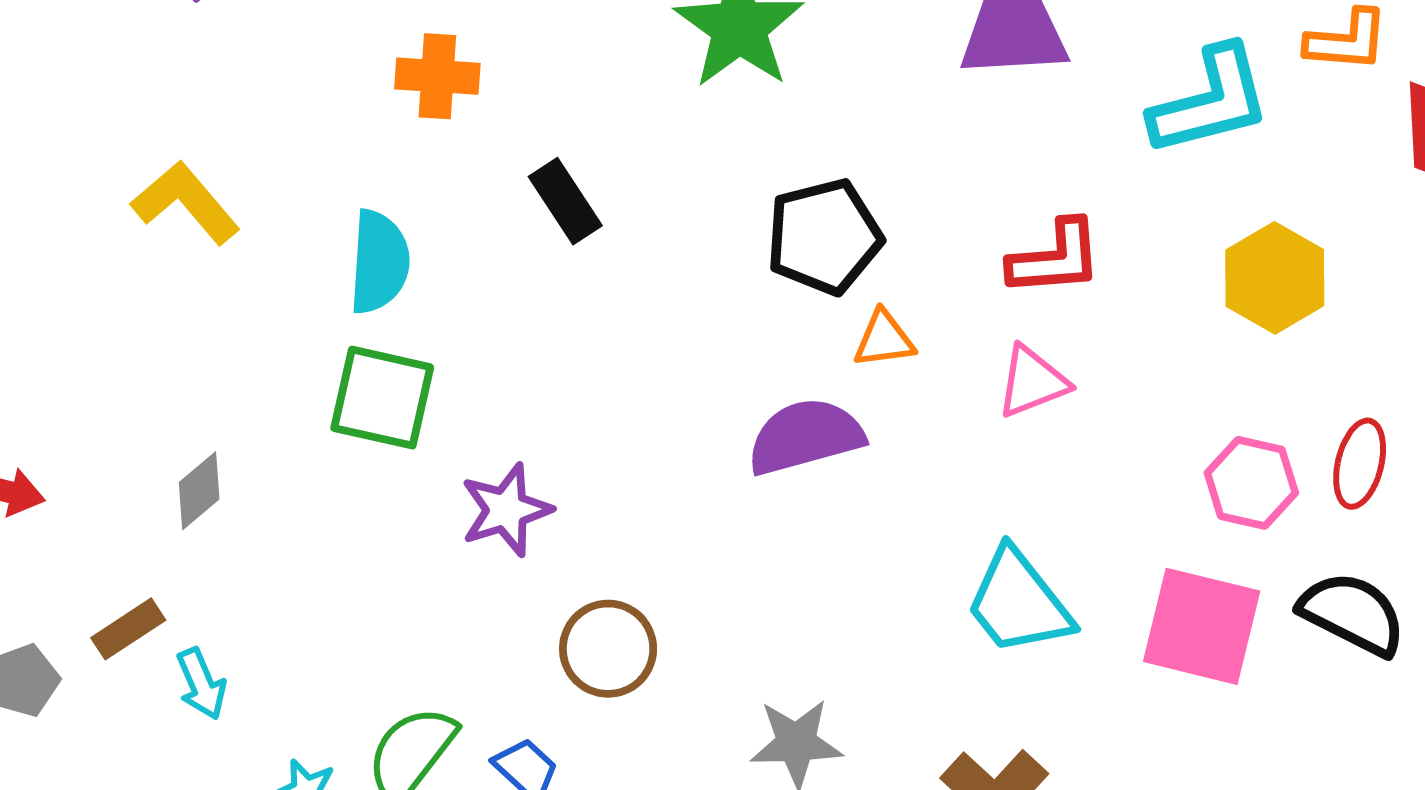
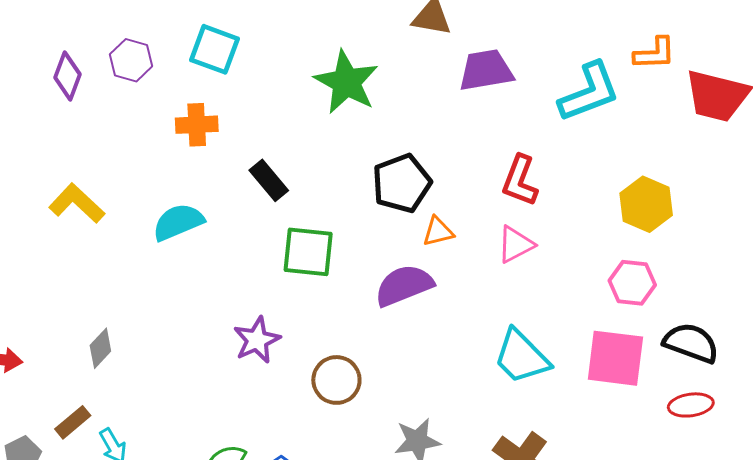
red L-shape: (1055, 258) -> (520, 181), turned 122
cyan semicircle: (379, 262) -> (178, 222), turned -110
yellow hexagon: (1275, 278) -> (646, 204), moved
green square: (382, 398) -> (308, 252), moved
red ellipse: (1360, 464) -> (691, 405), moved, turned 75
brown circle: (608, 649) -> (336, 380), moved

